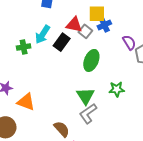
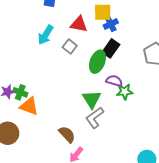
gray square: (85, 31) -> (70, 46), moved
black rectangle: (62, 42) -> (111, 48), moved
purple semicircle: (129, 43) -> (114, 81), moved, turned -42
green cross: (24, 47) -> (20, 92), moved, turned 32

